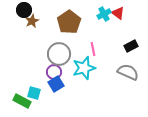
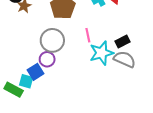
black rectangle: (131, 46) -> (122, 41), moved
cyan star: (84, 68) -> (102, 53), moved
blue square: (56, 84) -> (36, 72), moved

